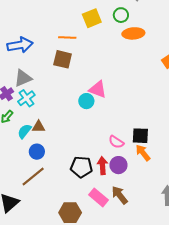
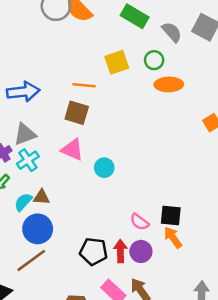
pink triangle: (98, 89) -> (72, 150), moved
blue circle: (37, 152) -> (38, 229), size x1.5

